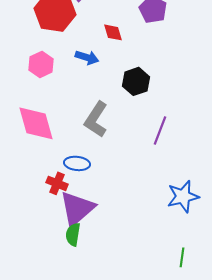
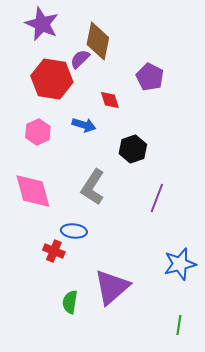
purple triangle: (77, 208) -> (112, 287), moved

